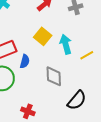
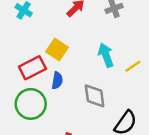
yellow square: (43, 36) -> (57, 50), moved

